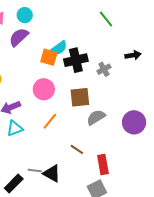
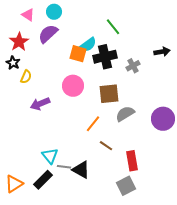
green line: (106, 19) -> (113, 27), moved
orange line: (50, 121) -> (93, 124), moved
cyan triangle: (15, 128) -> (50, 156), moved, turned -48

